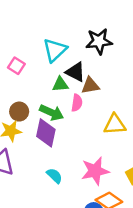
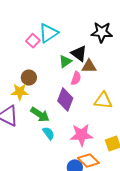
cyan triangle: (55, 50) -> (49, 33), moved
green triangle: (60, 84) -> (65, 61), turned -40
green arrow: (52, 112) -> (40, 115), moved
purple diamond: (46, 133) -> (65, 99), moved

